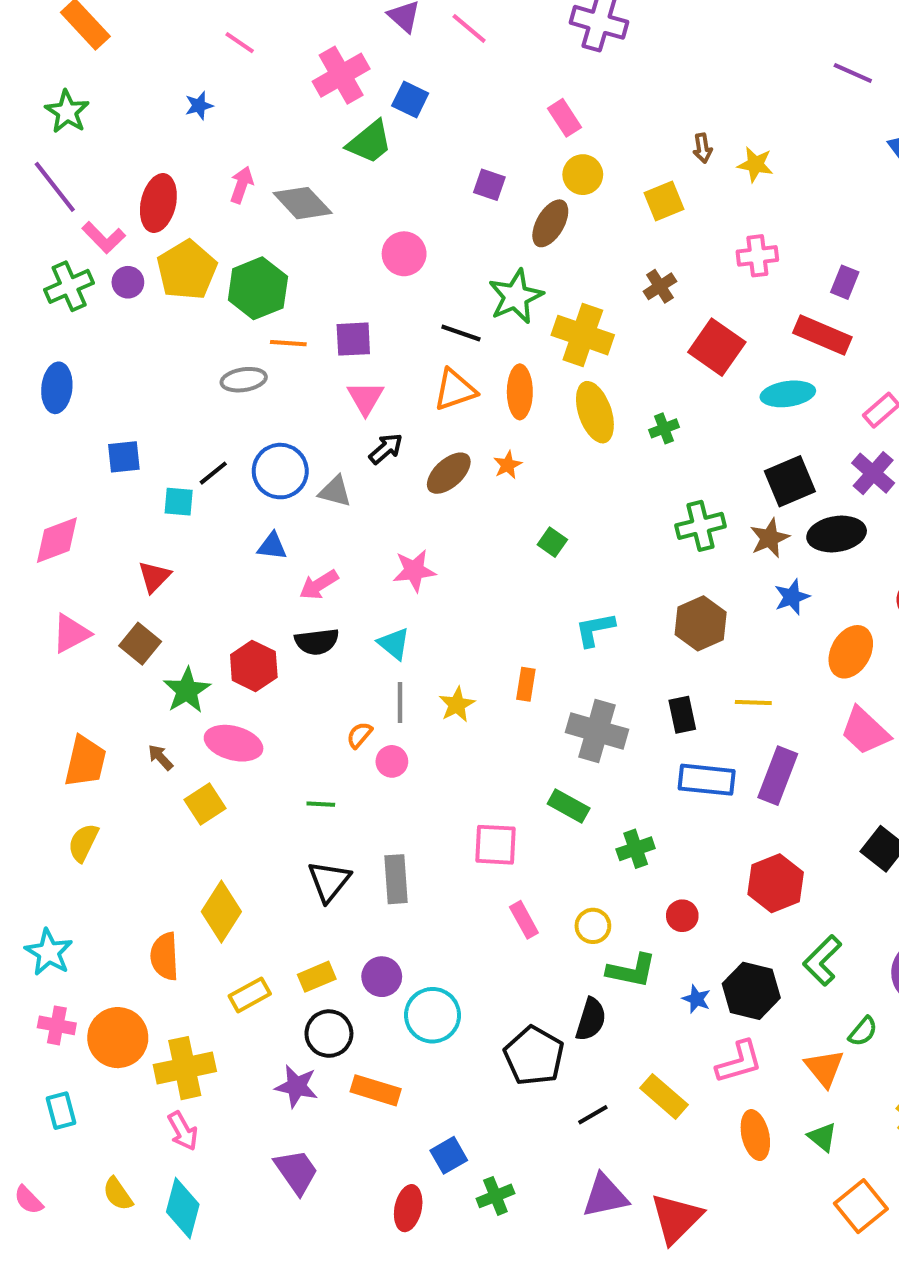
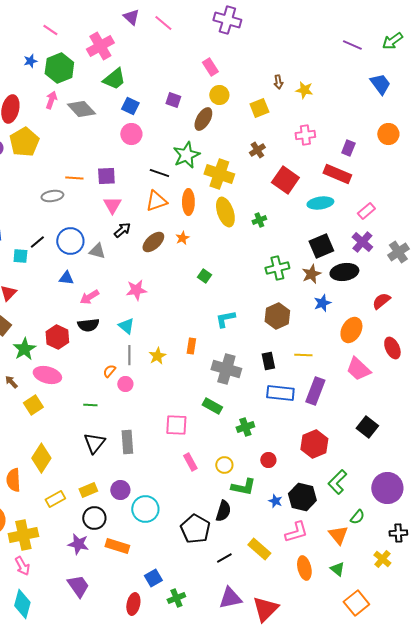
blue square: (410, 99) -> (130, 106), moved
green hexagon: (258, 288) -> (59, 68), moved

